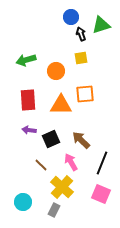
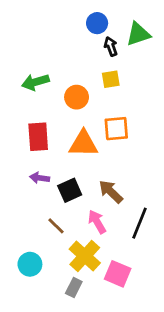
pink square: (101, 194) -> (118, 274), moved
cyan circle: (23, 202) -> (30, 264), moved

